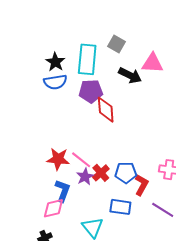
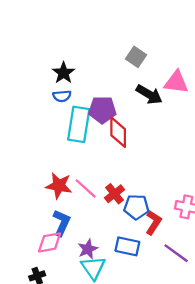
cyan rectangle: (87, 59) -> (79, 124), moved
blue semicircle: (55, 82) -> (62, 96), size x0.7
red cross: (101, 173) -> (115, 194), moved
purple star: (85, 177) -> (88, 249), moved

